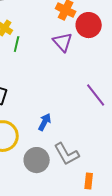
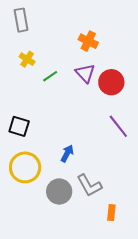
red circle: (89, 25) -> (111, 82), moved
green line: (17, 44) -> (50, 76), moved, turned 42

